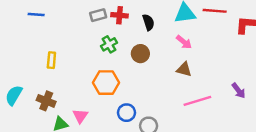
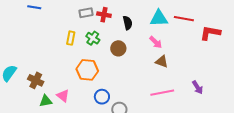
green cross: (109, 44) -> (93, 38), turned -32
yellow rectangle: (51, 60) -> (71, 38), moved
brown triangle: (184, 69) -> (162, 62), moved
pink triangle: (80, 116) -> (63, 96), turned -32

